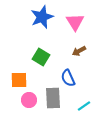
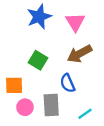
brown arrow: (79, 51) -> (80, 54), size x1.6

